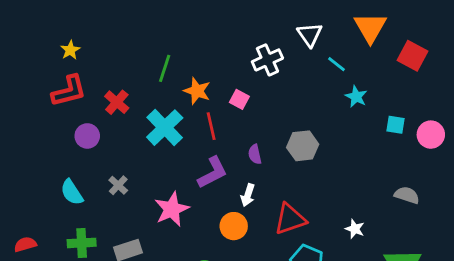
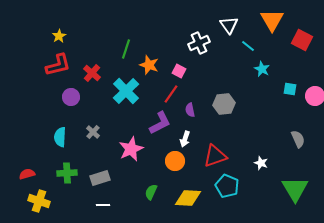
red line: (211, 126) -> (171, 94), moved, turned 48
cyan semicircle: (72, 192) -> (60, 137), turned 36
gray semicircle: (407, 195) -> (298, 139), turned 48

